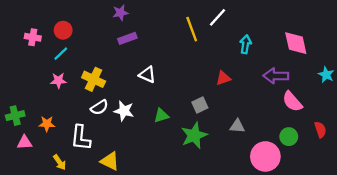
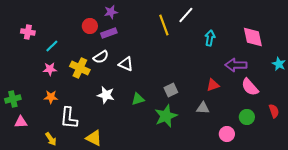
purple star: (120, 13) -> (111, 12), moved
red circle: (63, 30) -> (90, 26), moved
red triangle: (223, 78) -> (213, 85), moved
white semicircle: (99, 107) -> (101, 57), moved
orange star: (47, 124) -> (51, 97), moved
pink circle: (265, 156) -> (227, 134), size x0.6

